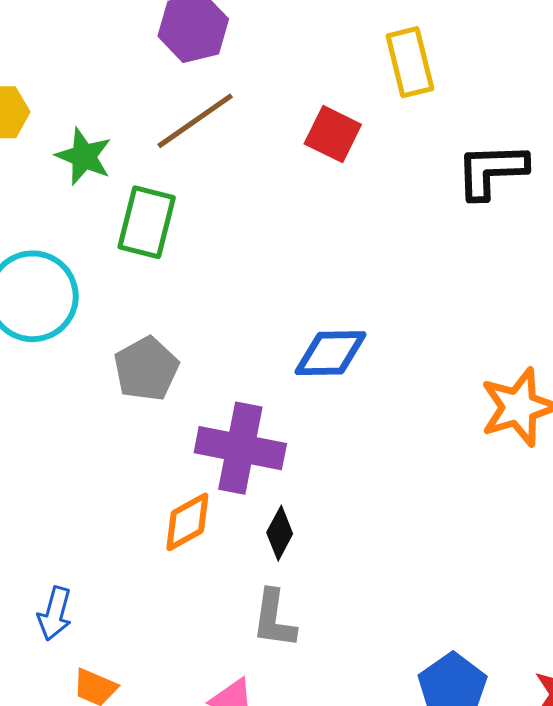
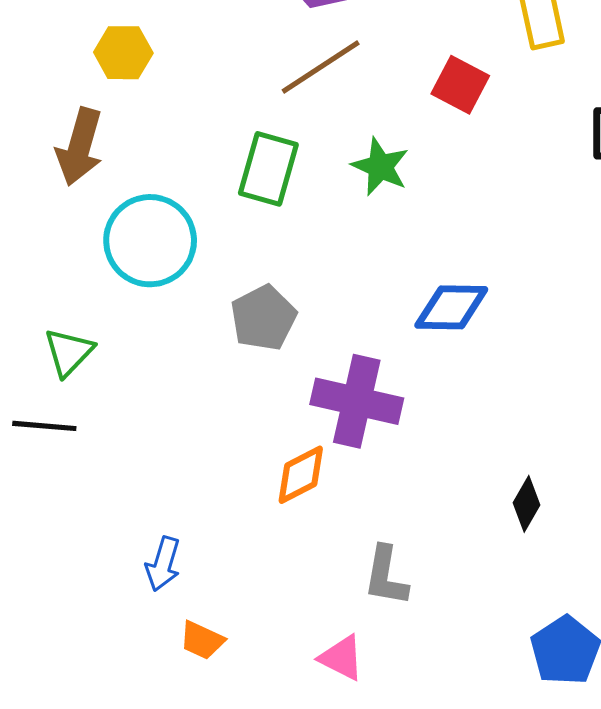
green star: (84, 156) -> (380, 167), moved
black diamond: (280, 533) -> (527, 504), moved

